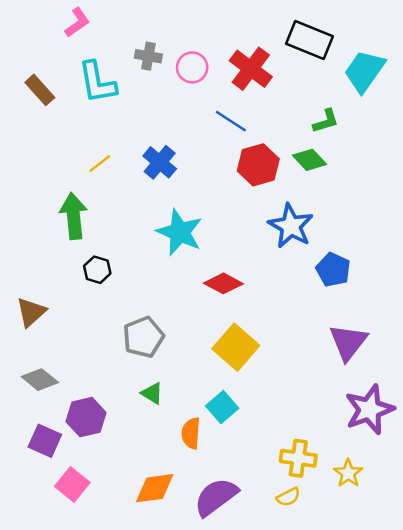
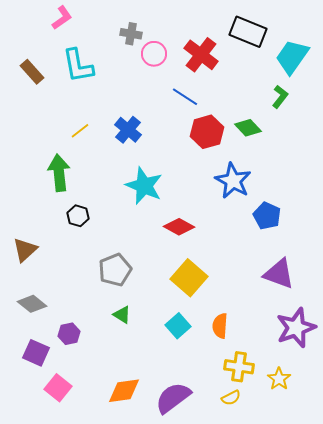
gray cross: (148, 56) -> (131, 34), moved
green L-shape: (326, 121) -> (280, 97), moved, turned -35
purple triangle: (348, 342) -> (279, 274), turned -48
purple hexagon: (86, 417) -> (69, 334), size x0.7
orange semicircle: (191, 433) -> (220, 326), moved

